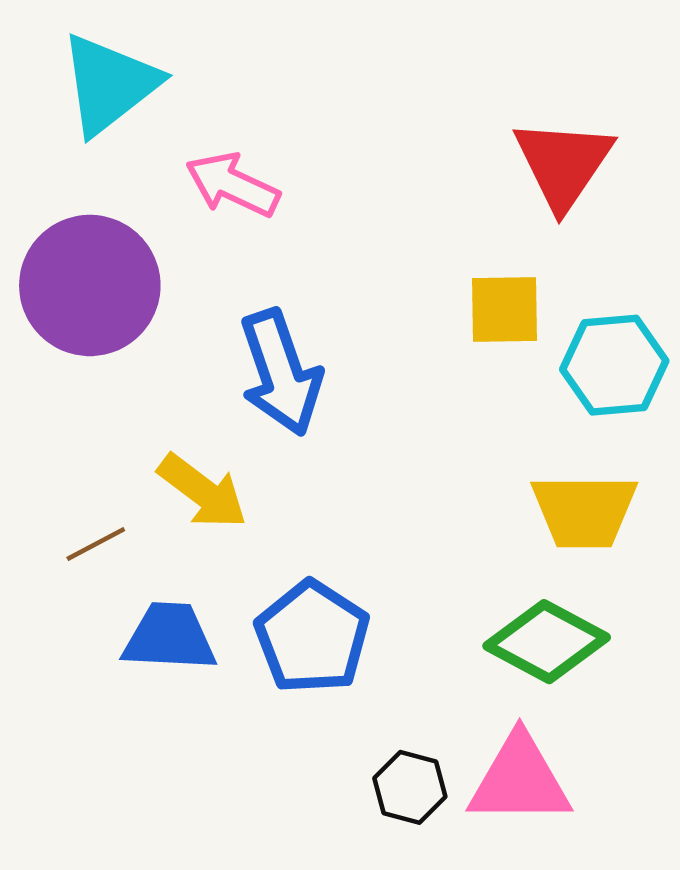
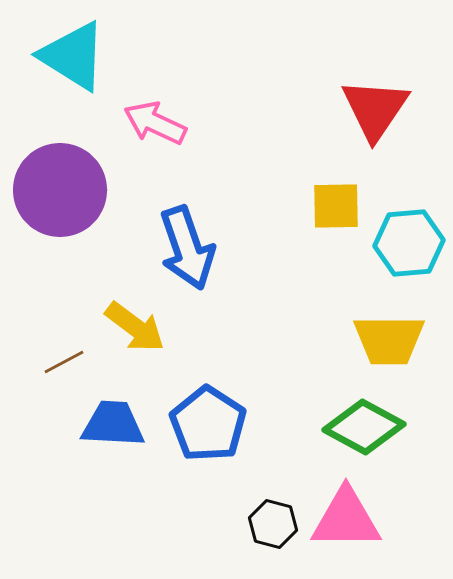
cyan triangle: (109, 84) -> (73, 56), turned -50

